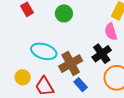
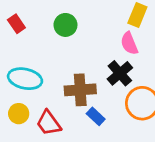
cyan ellipse: (44, 51) -> (25, 79), moved
brown cross: (71, 64) -> (80, 90), turned 30

